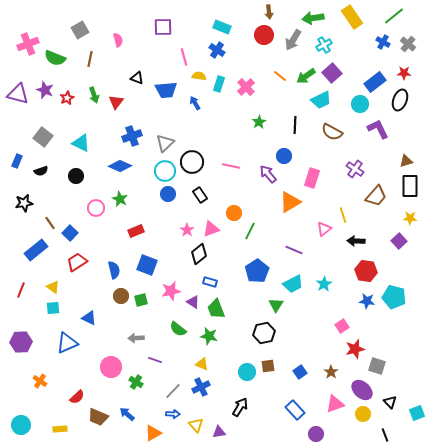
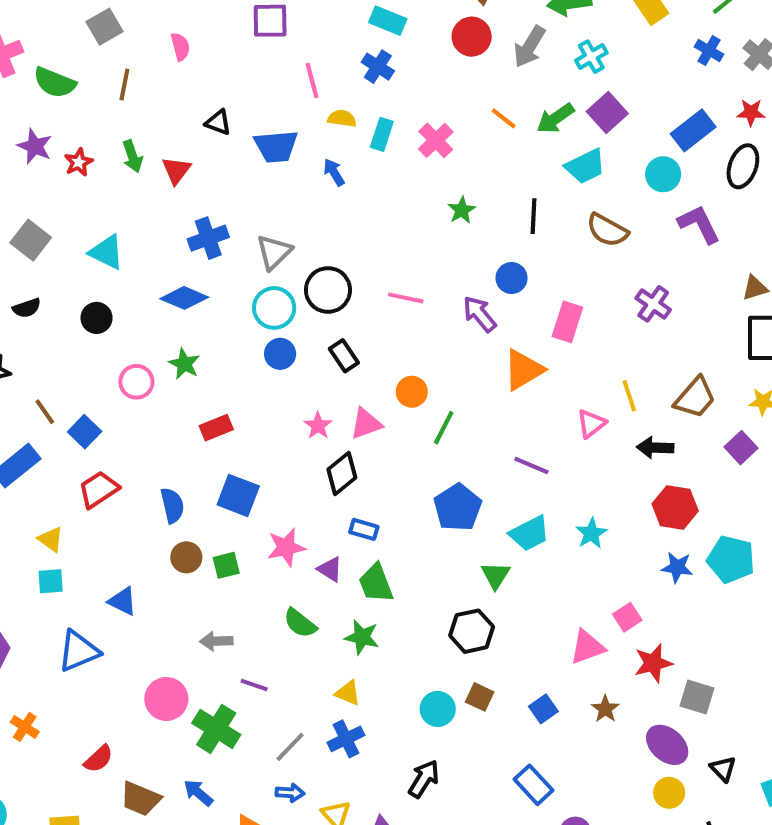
brown trapezoid: (376, 196) -> (695, 398), moved
brown square: (268, 366) -> (480, 697), turned 32
green cross: (136, 382) -> (216, 729), size x1.6
pink triangle: (335, 404) -> (587, 647), moved

